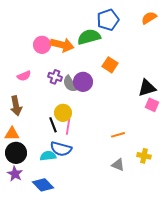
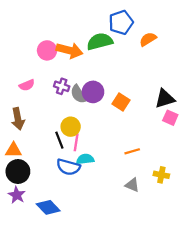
orange semicircle: (149, 18) -> (148, 39), moved
orange square: (110, 65) -> (121, 102), moved
cyan semicircle: (48, 156) -> (85, 159), moved

